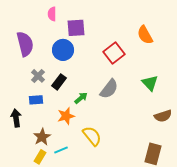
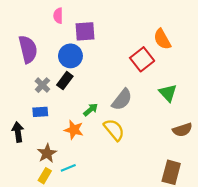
red square: (114, 53) -> (142, 59), moved
black rectangle: (59, 82) -> (65, 81), moved
orange star: (66, 116) -> (74, 130), turned 30
yellow semicircle: (92, 136) -> (114, 130), moved

